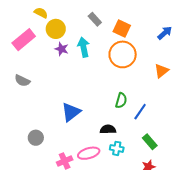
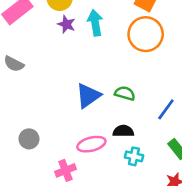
green semicircle: (121, 100) -> (125, 93), moved, turned -91
blue triangle: (71, 112) -> (88, 96), moved
pink ellipse: (89, 153) -> (91, 144), moved

